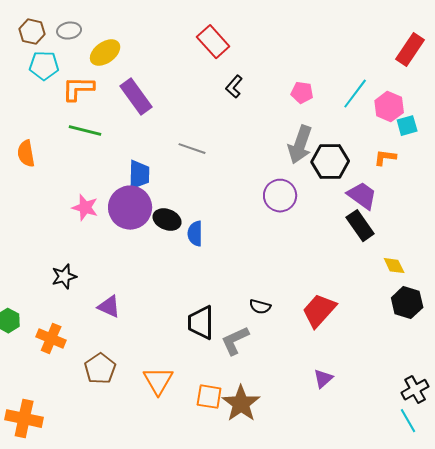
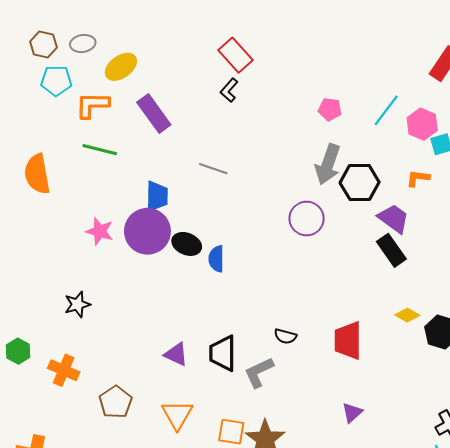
black L-shape: (234, 87) -> (229, 90), moved
orange semicircle: (26, 154) -> (37, 174), size x1.4
yellow diamond: (394, 266) -> (407, 315), moved, turned -35
purple triangle: (109, 307) -> (176, 354), moved
red trapezoid: (319, 311) -> (348, 340), turned -42

